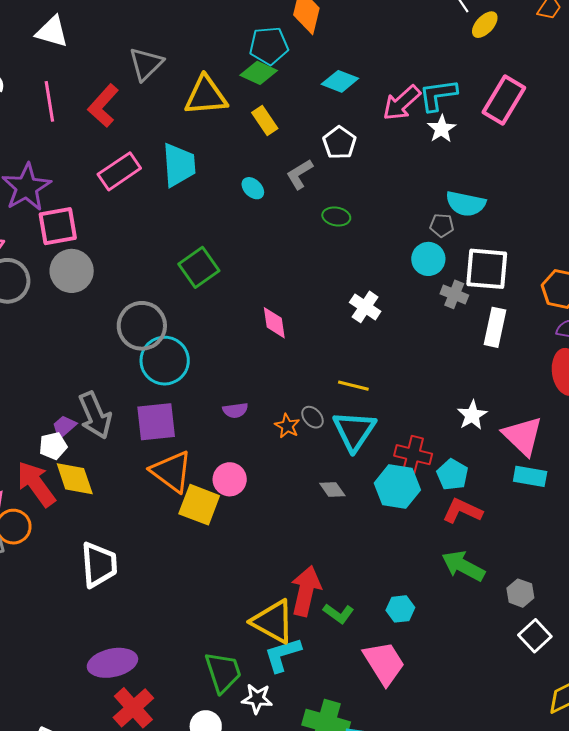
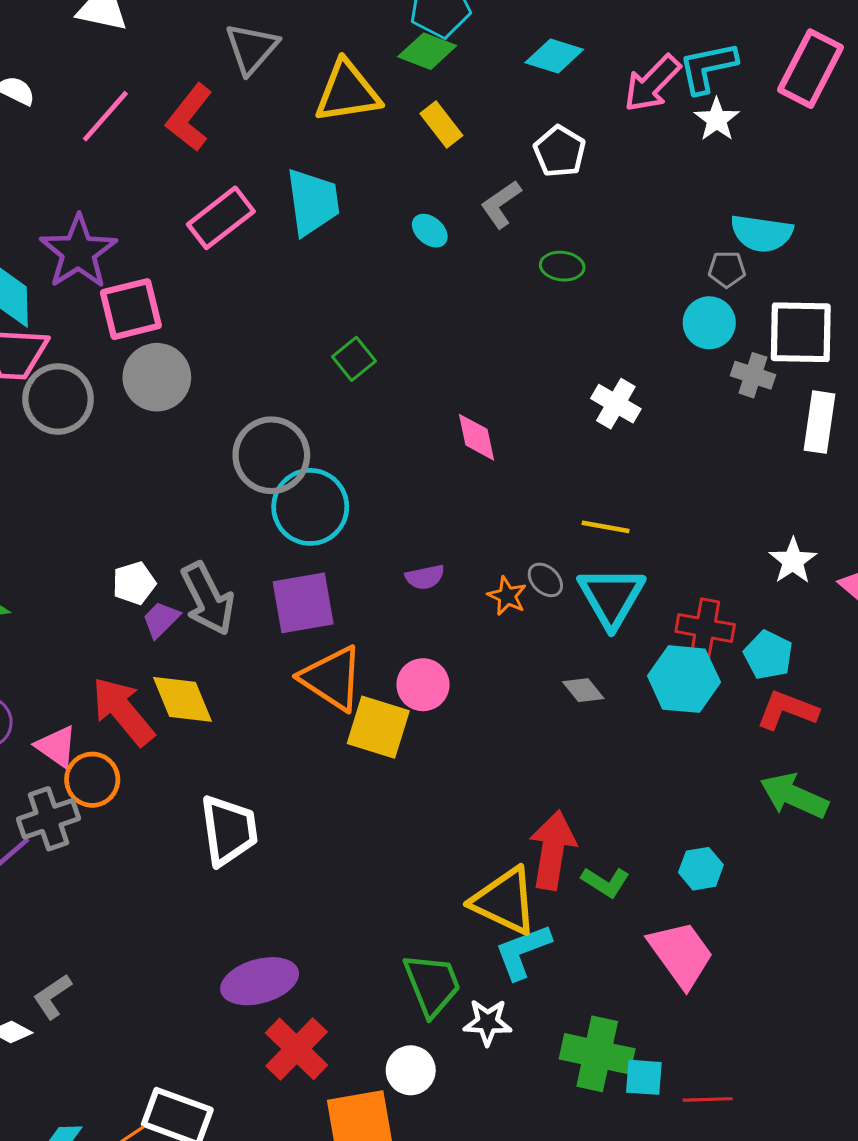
pink line: (49, 101) -> (105, 116), turned 54
green square: (199, 267) -> (354, 359), size x0.7
white pentagon: (53, 446) -> (134, 583), moved

